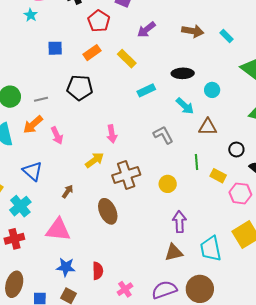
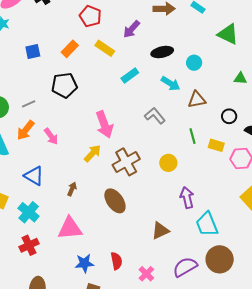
red pentagon: (99, 21) -> (90, 16), moved
purple arrow: (146, 30) -> (131, 29), moved
pink arrow: (112, 134) -> (104, 124), size x1.5
cyan trapezoid: (211, 249) -> (207, 224), moved
brown triangle: (174, 252) -> (160, 231), moved

